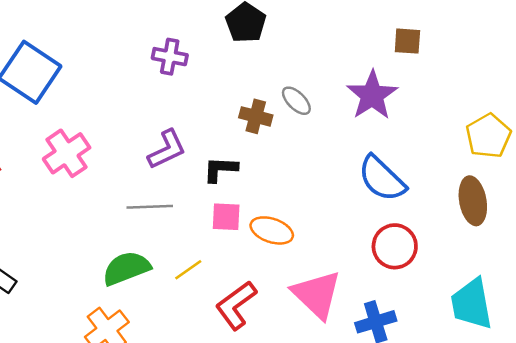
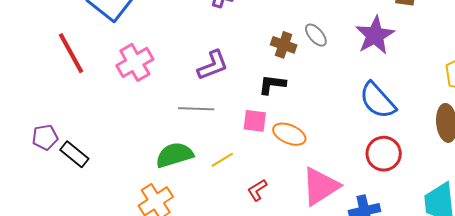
black L-shape: (220, 169) -> (272, 85), moved
pink triangle: (317, 294) -> (320, 186), turned 39
red L-shape: (236, 305) -> (257, 190), size x0.6

